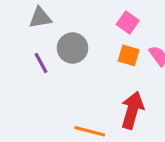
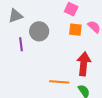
purple line: (41, 63) -> (21, 44), turned 32

